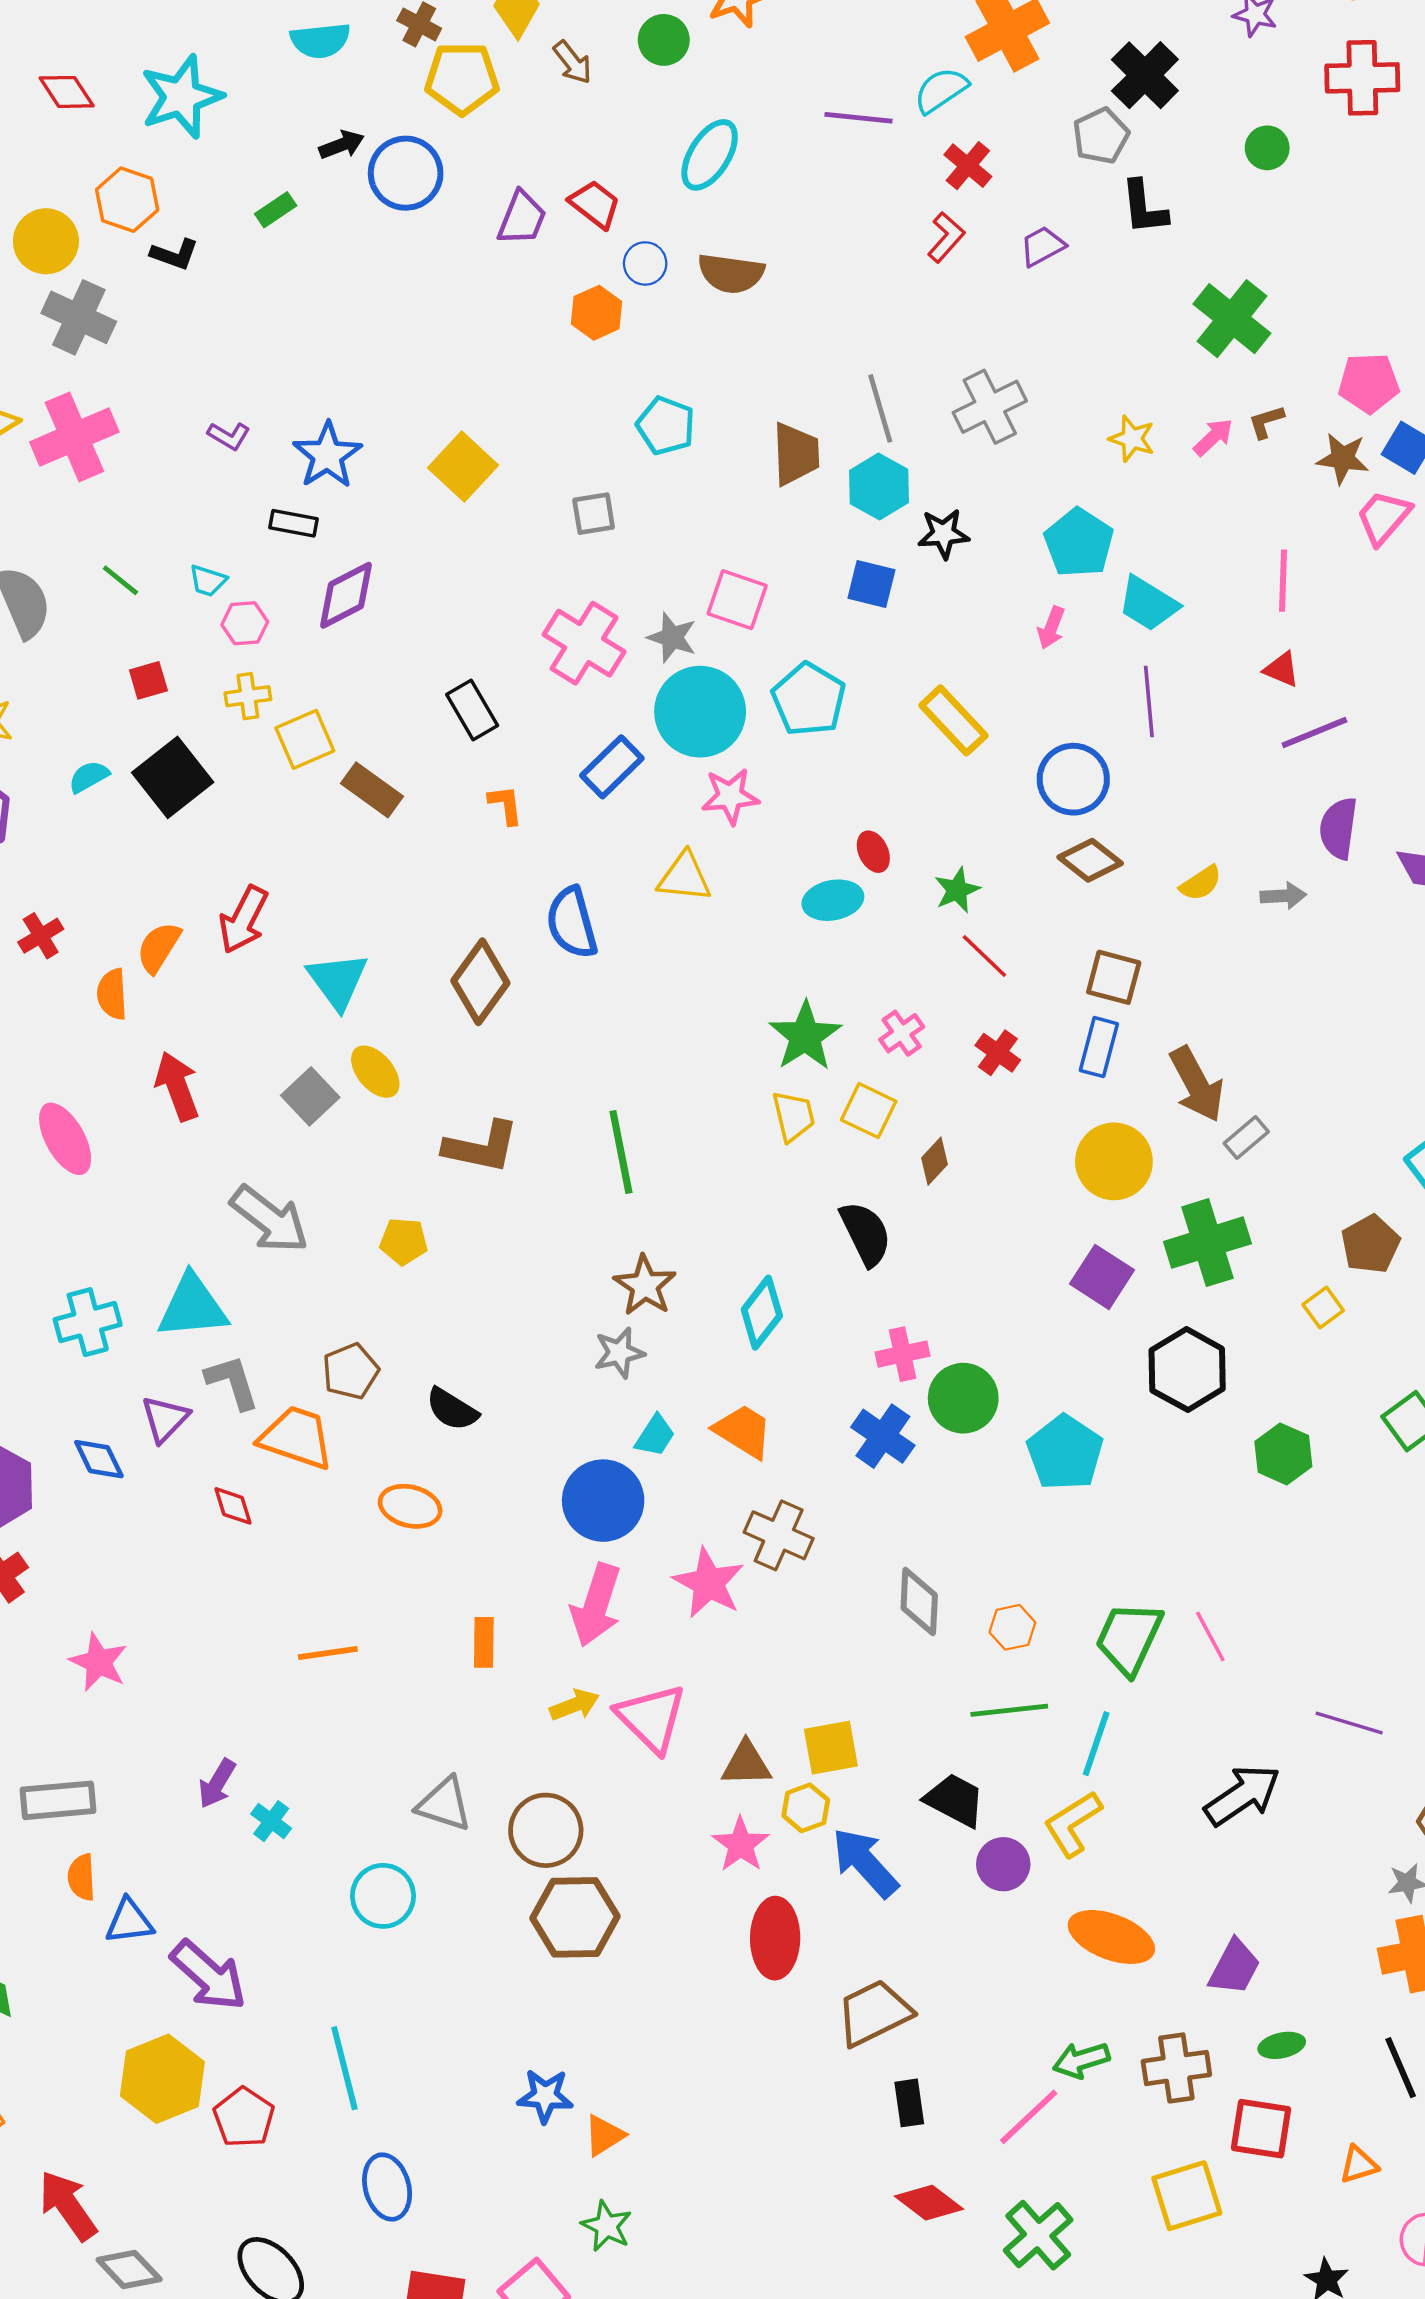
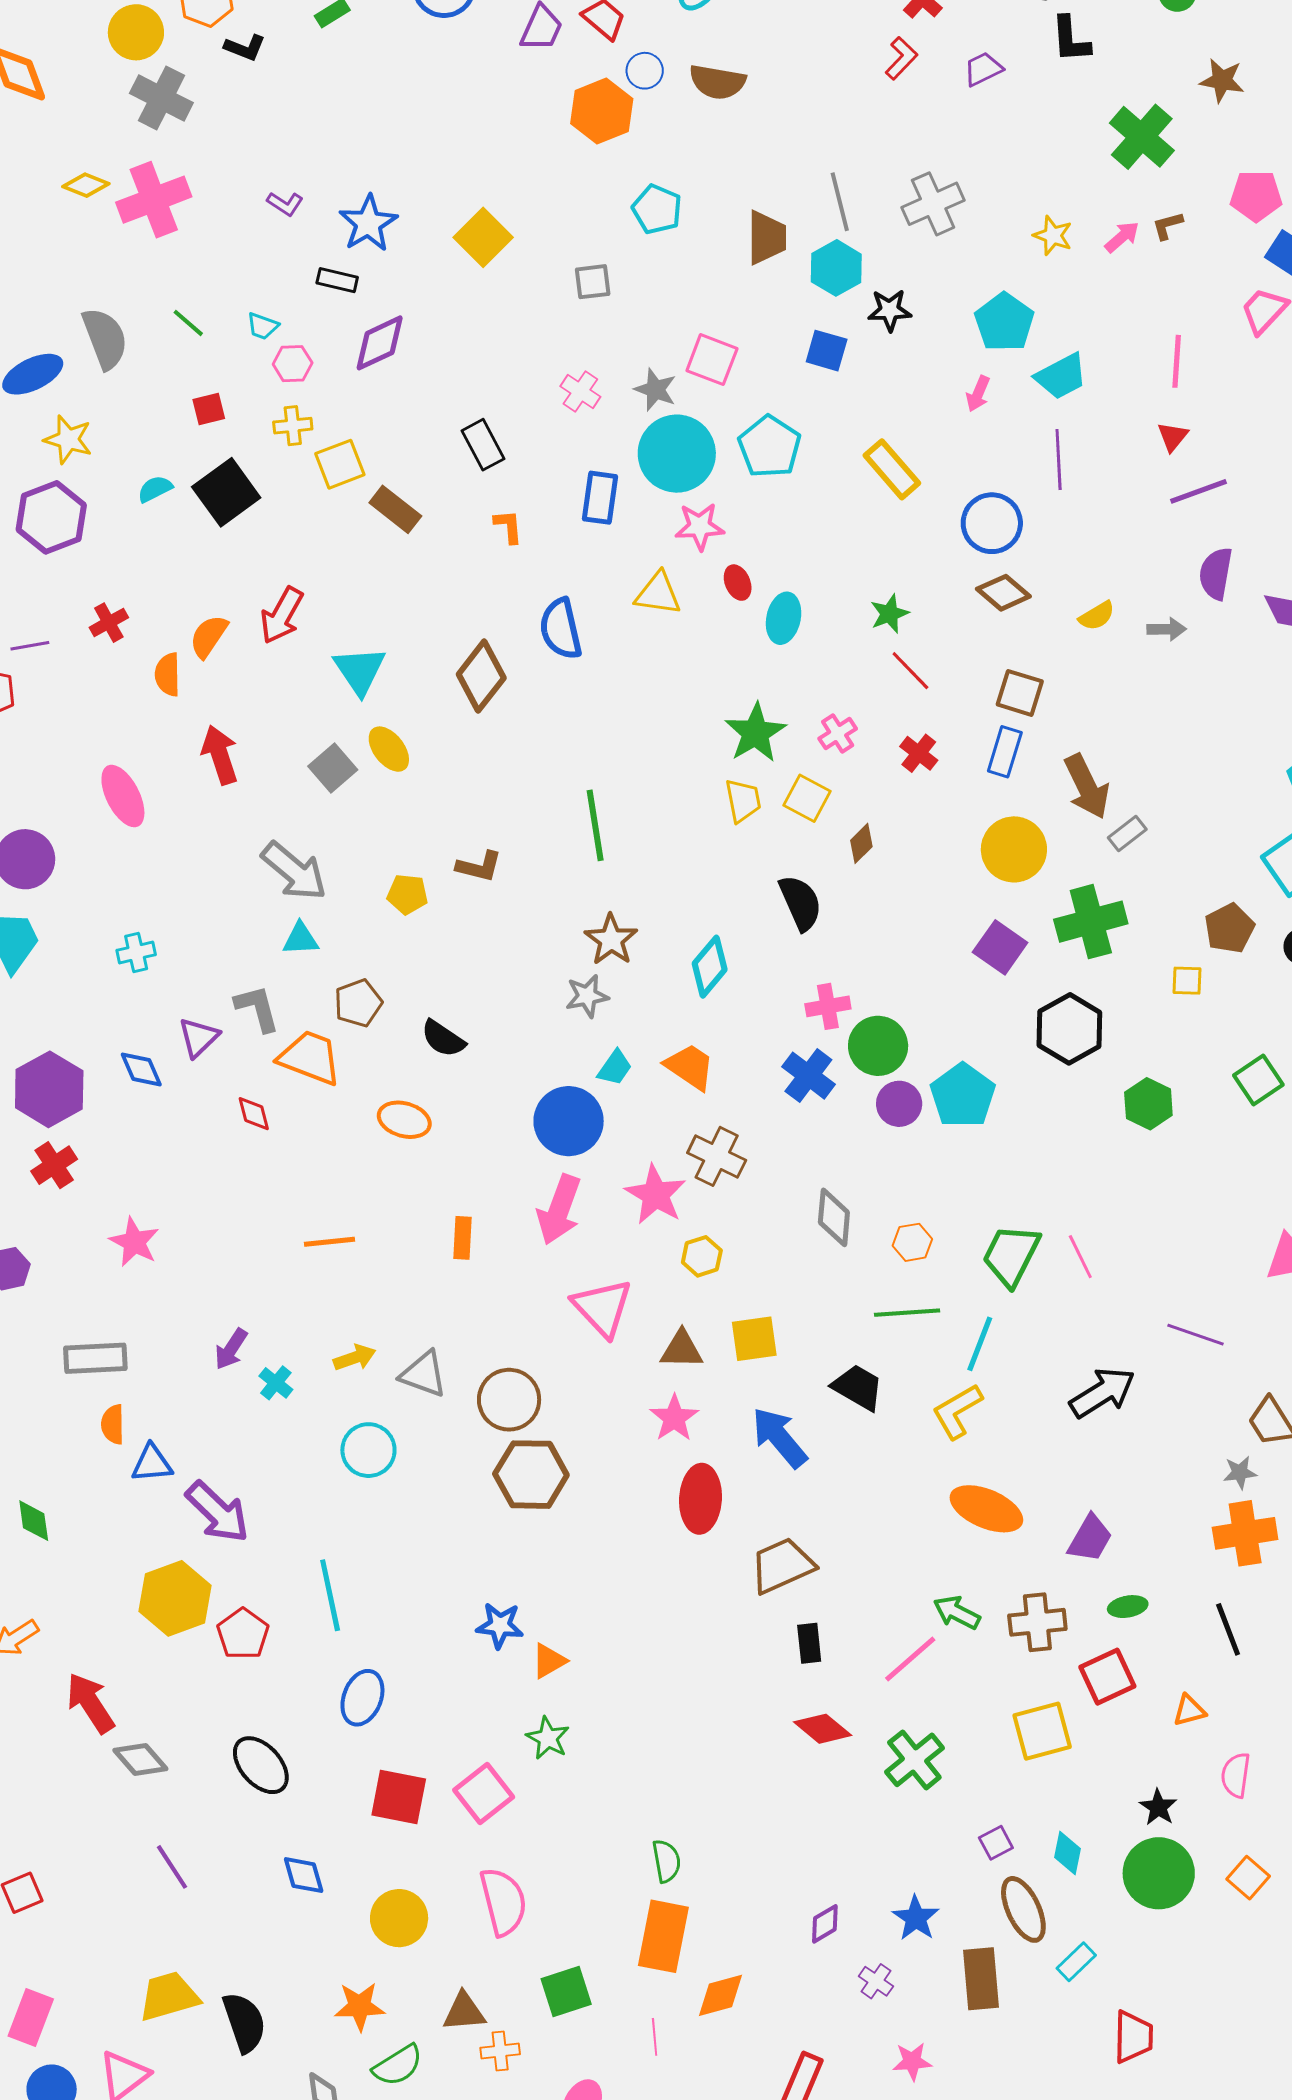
orange hexagon: (597, 313) -> (602, 111), size x1.4
brown star: (1343, 458) -> (1222, 81), moved
cyan trapezoid: (1148, 604) -> (1061, 376), turned -62
pink cross: (584, 643) -> (580, 392), size x0.6
red triangle: (1282, 669) -> (1173, 437), turned 44
blue rectangle: (612, 767) -> (600, 498), turned -40
red ellipse: (873, 852) -> (738, 583), moved
cyan ellipse: (833, 900) -> (784, 618), turned -69
brown L-shape: (481, 1147) -> (479, 866), moved, size x0.7
cyan triangle: (192, 1307) -> (301, 939), moved, size x0.6
yellow square: (1323, 1308) -> (1187, 981), turned 36
cyan cross: (88, 1322) -> (136, 953), size x0.7
yellow arrow: (575, 1705) -> (355, 1358), moved
yellow hexagon: (806, 1808) -> (702, 1256), moved
purple circle: (1003, 1864) -> (899, 1104), moved
green arrow: (1081, 2060) -> (957, 1612), turned 42
red square: (1261, 2129) -> (1107, 1677), turned -36
blue ellipse: (387, 2187) -> (362, 1698), turned 34

